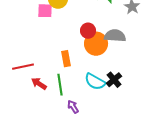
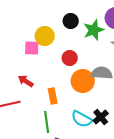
red circle: (88, 31) -> (70, 58), moved
red arrow: (39, 84) -> (26, 81), moved

